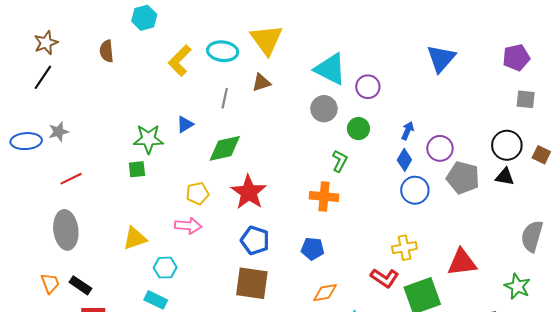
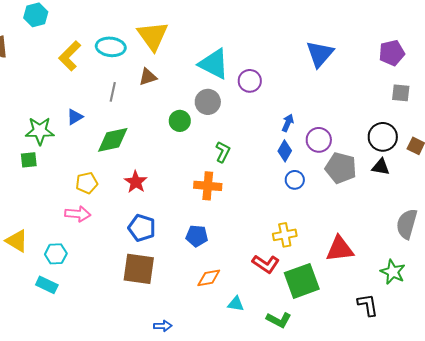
green circle: (358, 129) -> (180, 121), moved
blue circle: (415, 190) -> (295, 180), size x0.7
red star: (249, 192) -> (136, 182), size x0.7
yellow triangle: (135, 238) -> (17, 241), moved, turned 50

